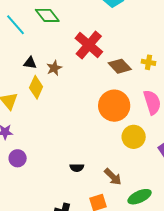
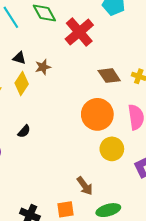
red cross: (89, 45) -> (79, 32), moved
black semicircle: (77, 168) -> (24, 131), moved, turned -56

